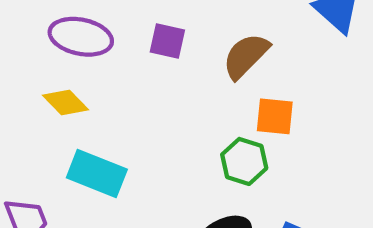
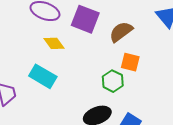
purple square: (167, 41) -> (85, 19), size x1.6
yellow diamond: (66, 103) -> (54, 43), moved

